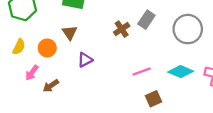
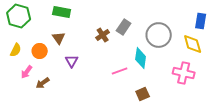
purple triangle: (85, 60) -> (72, 61), turned -32
cyan diamond: (181, 72) -> (141, 58), moved, turned 75
brown square: (153, 99) -> (143, 94), moved

